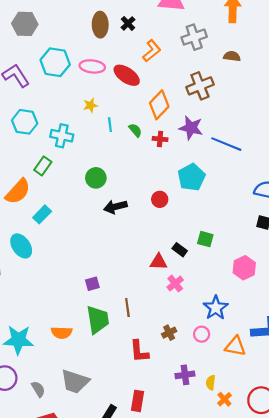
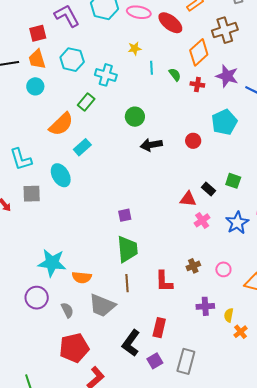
brown cross: (200, 86) -> (225, 30), moved
brown line: (127, 308) -> (127, 283), moved
blue star: (216, 308) -> (237, 223), moved
orange semicircle: (62, 333) -> (82, 277), moved

